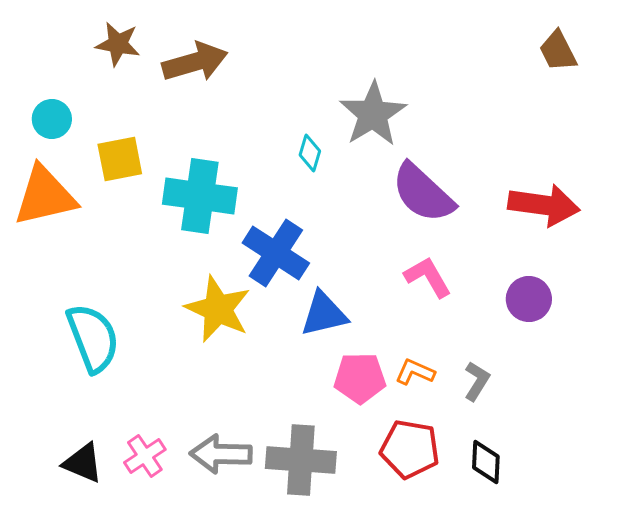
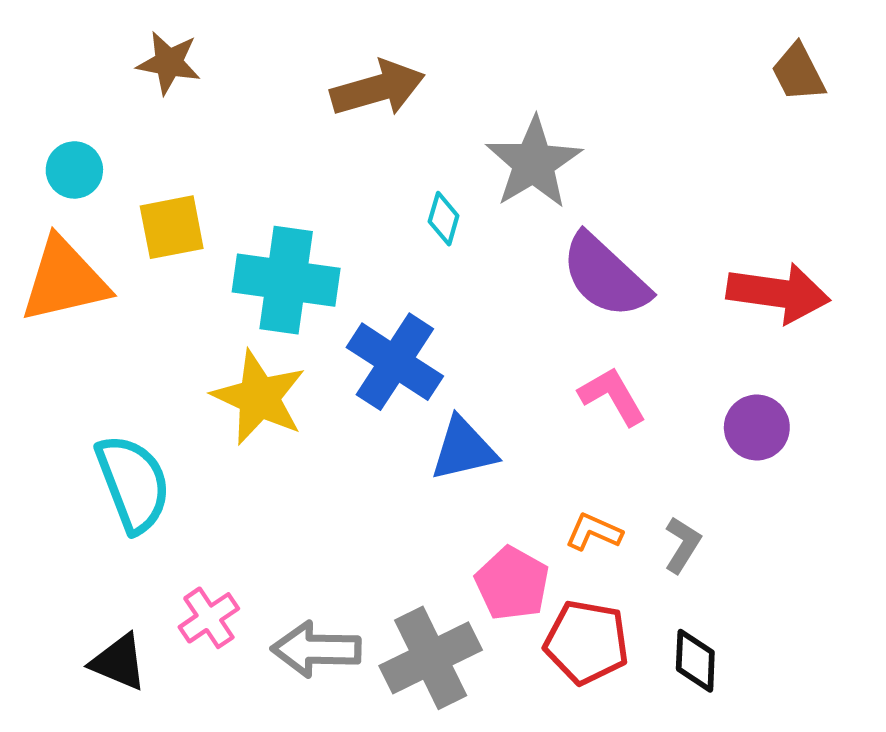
brown arrow: (195, 62) -> (378, 88), moved
yellow star: (218, 309) -> (259, 397), moved
pink pentagon: (360, 378) -> (512, 583), moved, turned 30
pink cross: (145, 456) -> (209, 618), moved
gray cross: (301, 460) -> (431, 658), turned -30

